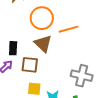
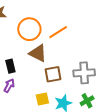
brown square: (30, 65) -> (53, 74), moved

